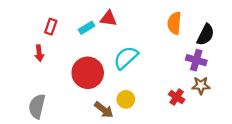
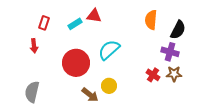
red cross: (177, 97) -> (153, 75), moved

